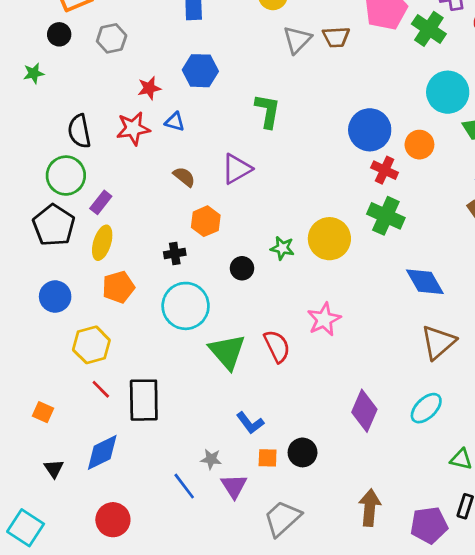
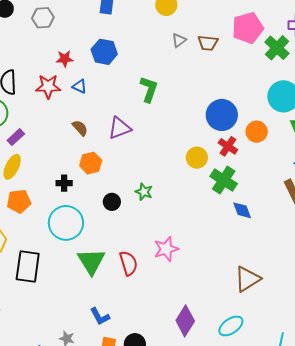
gray triangle: (297, 40) -> (179, 40), size x0.7
yellow circle: (329, 239) -> (197, 158), moved, size x0.7
blue diamond: (425, 282) -> (242, 210), moved, size x0.7
black rectangle: (144, 400) -> (28, 266), moved

